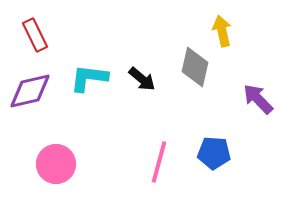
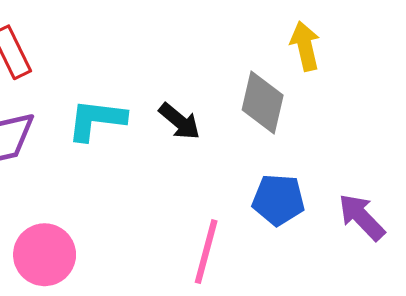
purple arrow: (258, 99) -> (362, 217), moved
blue pentagon: (214, 153) -> (278, 200), moved

